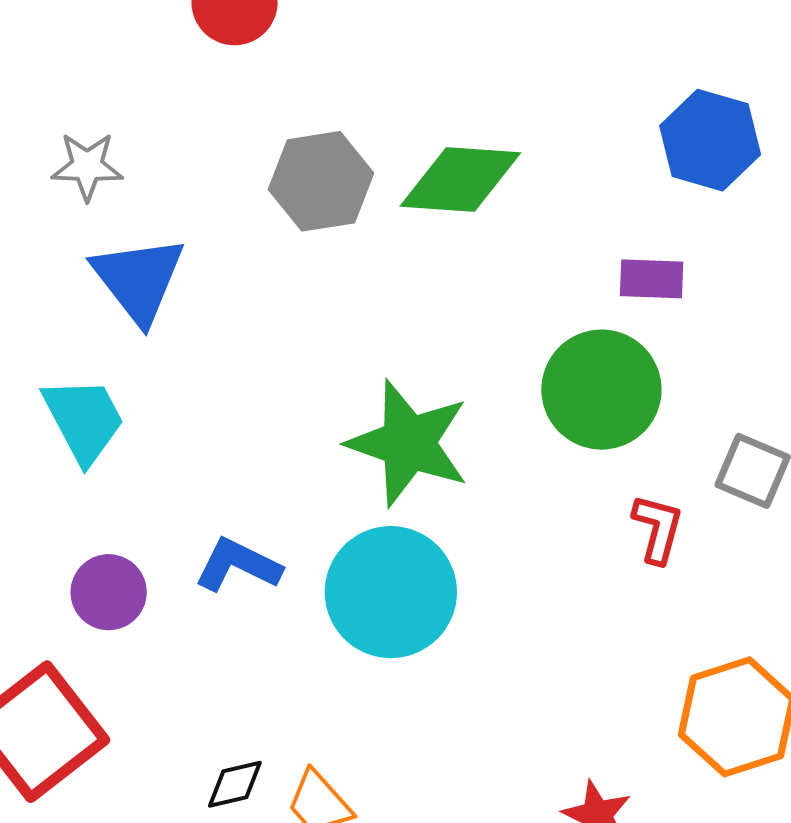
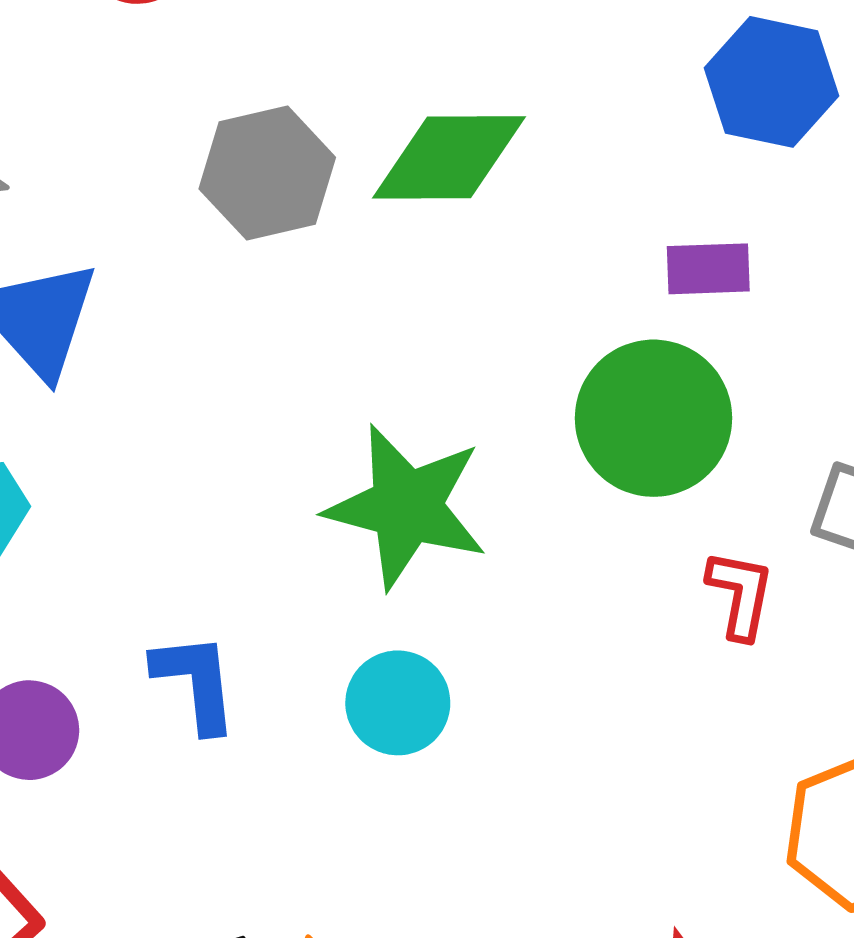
blue L-shape: (238, 565) -> (196, 682), turned 62
cyan circle: (391, 592) -> (398, 703), size x0.6

